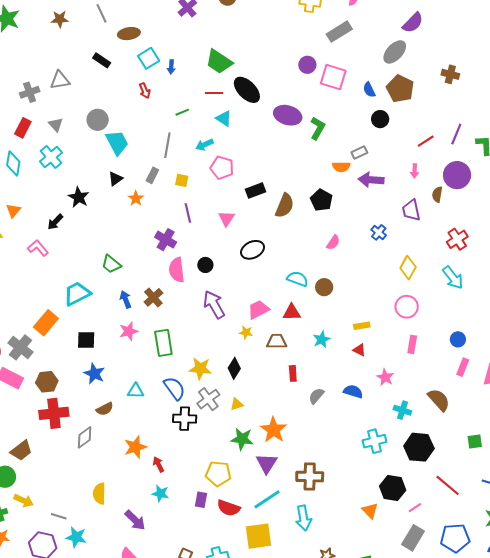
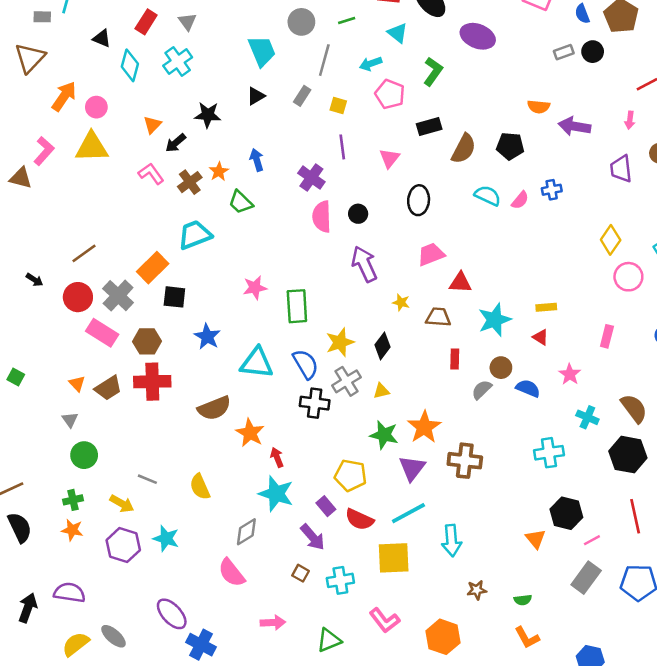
gray circle: (98, 120) -> (301, 22), moved
green L-shape: (318, 128) -> (433, 71), moved
gray rectangle: (359, 153) -> (564, 52), moved
black star: (79, 197) -> (208, 115), turned -30
orange star: (136, 198) -> (219, 171), moved
black pentagon: (321, 200) -> (510, 146), turned -30
orange triangle: (13, 211) -> (152, 125), moved
blue cross: (379, 232) -> (552, 190), moved, turned 35
black ellipse: (253, 250) -> (419, 200), turned -65
cyan semicircle: (298, 279) -> (488, 196), moved
brown circle: (324, 287) -> (501, 368), moved
brown cross: (153, 297) -> (190, 182), moved
blue arrow: (126, 299) -> (257, 160), moved
pink circle: (407, 307) -> (628, 277), moved
pink trapezoid: (258, 310) -> (431, 254), moved
cyan star: (322, 339) -> (495, 320), size x1.5
black square: (86, 340) -> (174, 297), moved
yellow star: (200, 369) -> (340, 342), turned -30
cyan triangle: (136, 391) -> (257, 363), size x1.6
brown semicircle: (105, 409) -> (214, 408), moved, size x1.5
gray diamond: (85, 437) -> (246, 532), moved
orange star: (135, 447) -> (250, 433), turned -30
black hexagon: (419, 447) -> (628, 455), moved
brown trapezoid: (21, 451) -> (108, 388), moved
brown cross: (310, 477) -> (465, 461), moved
red line: (448, 485) -> (635, 516), turned 32
cyan star: (160, 493) -> (276, 494), size x1.6
yellow semicircle: (99, 494) -> (200, 487), turned -30
purple rectangle: (201, 500) -> (326, 506), turned -56
yellow arrow: (24, 501) -> (122, 504), moved
gray line: (59, 516) -> (147, 479), moved
purple arrow: (135, 520) -> (313, 537), moved

